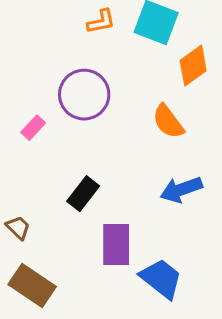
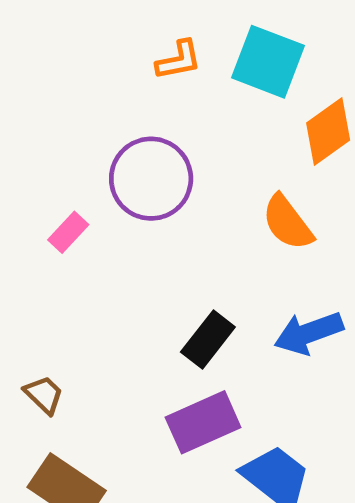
black rectangle: (83, 194) -> (208, 339), moved
purple rectangle: (116, 245) -> (203, 422), turned 66

